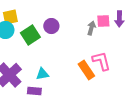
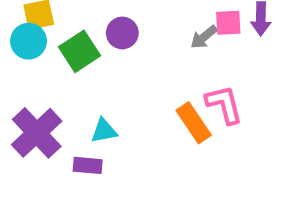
gray arrow: (91, 28) -> (204, 37), turned -144

